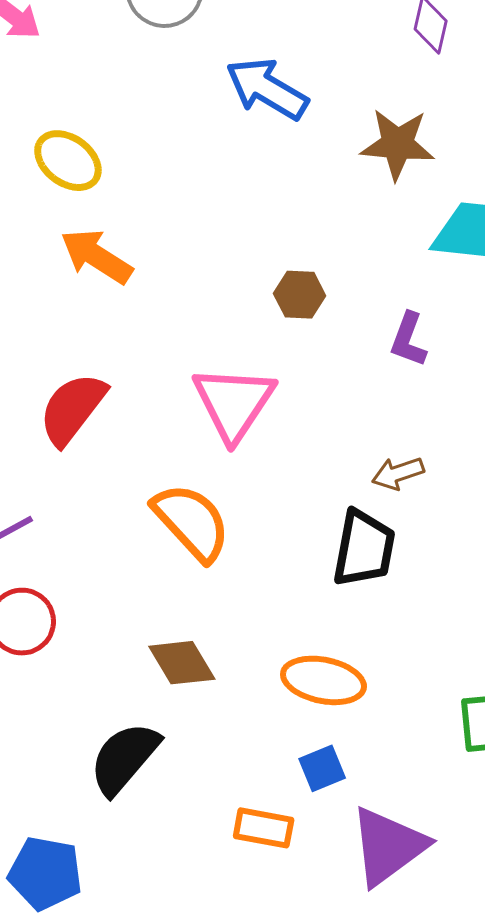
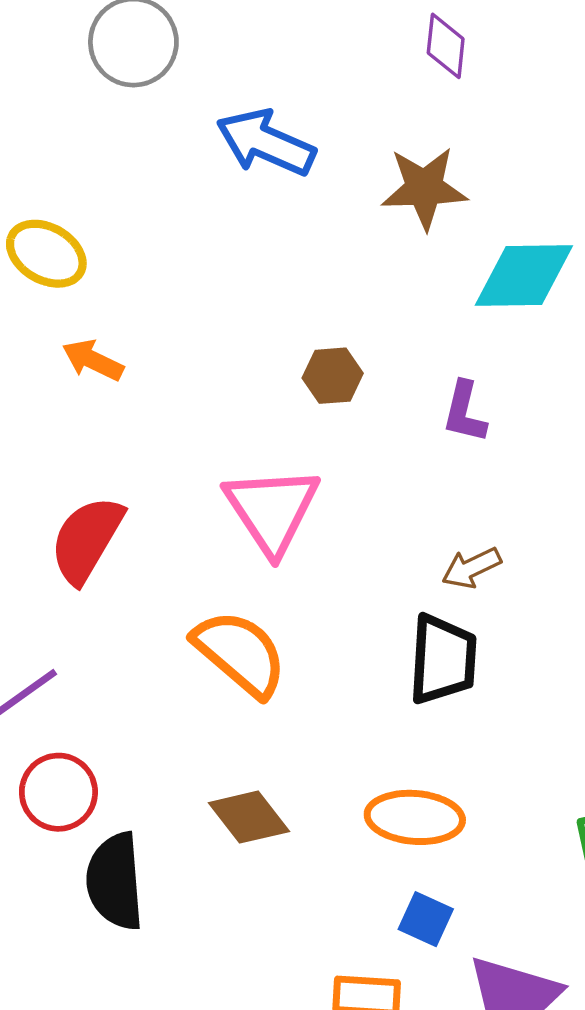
orange arrow: (96, 256) -> (93, 360), size x0.7
black semicircle: (124, 758) -> (115, 881), moved, turned -38
blue square: (322, 768) -> (426, 919), turned -36

